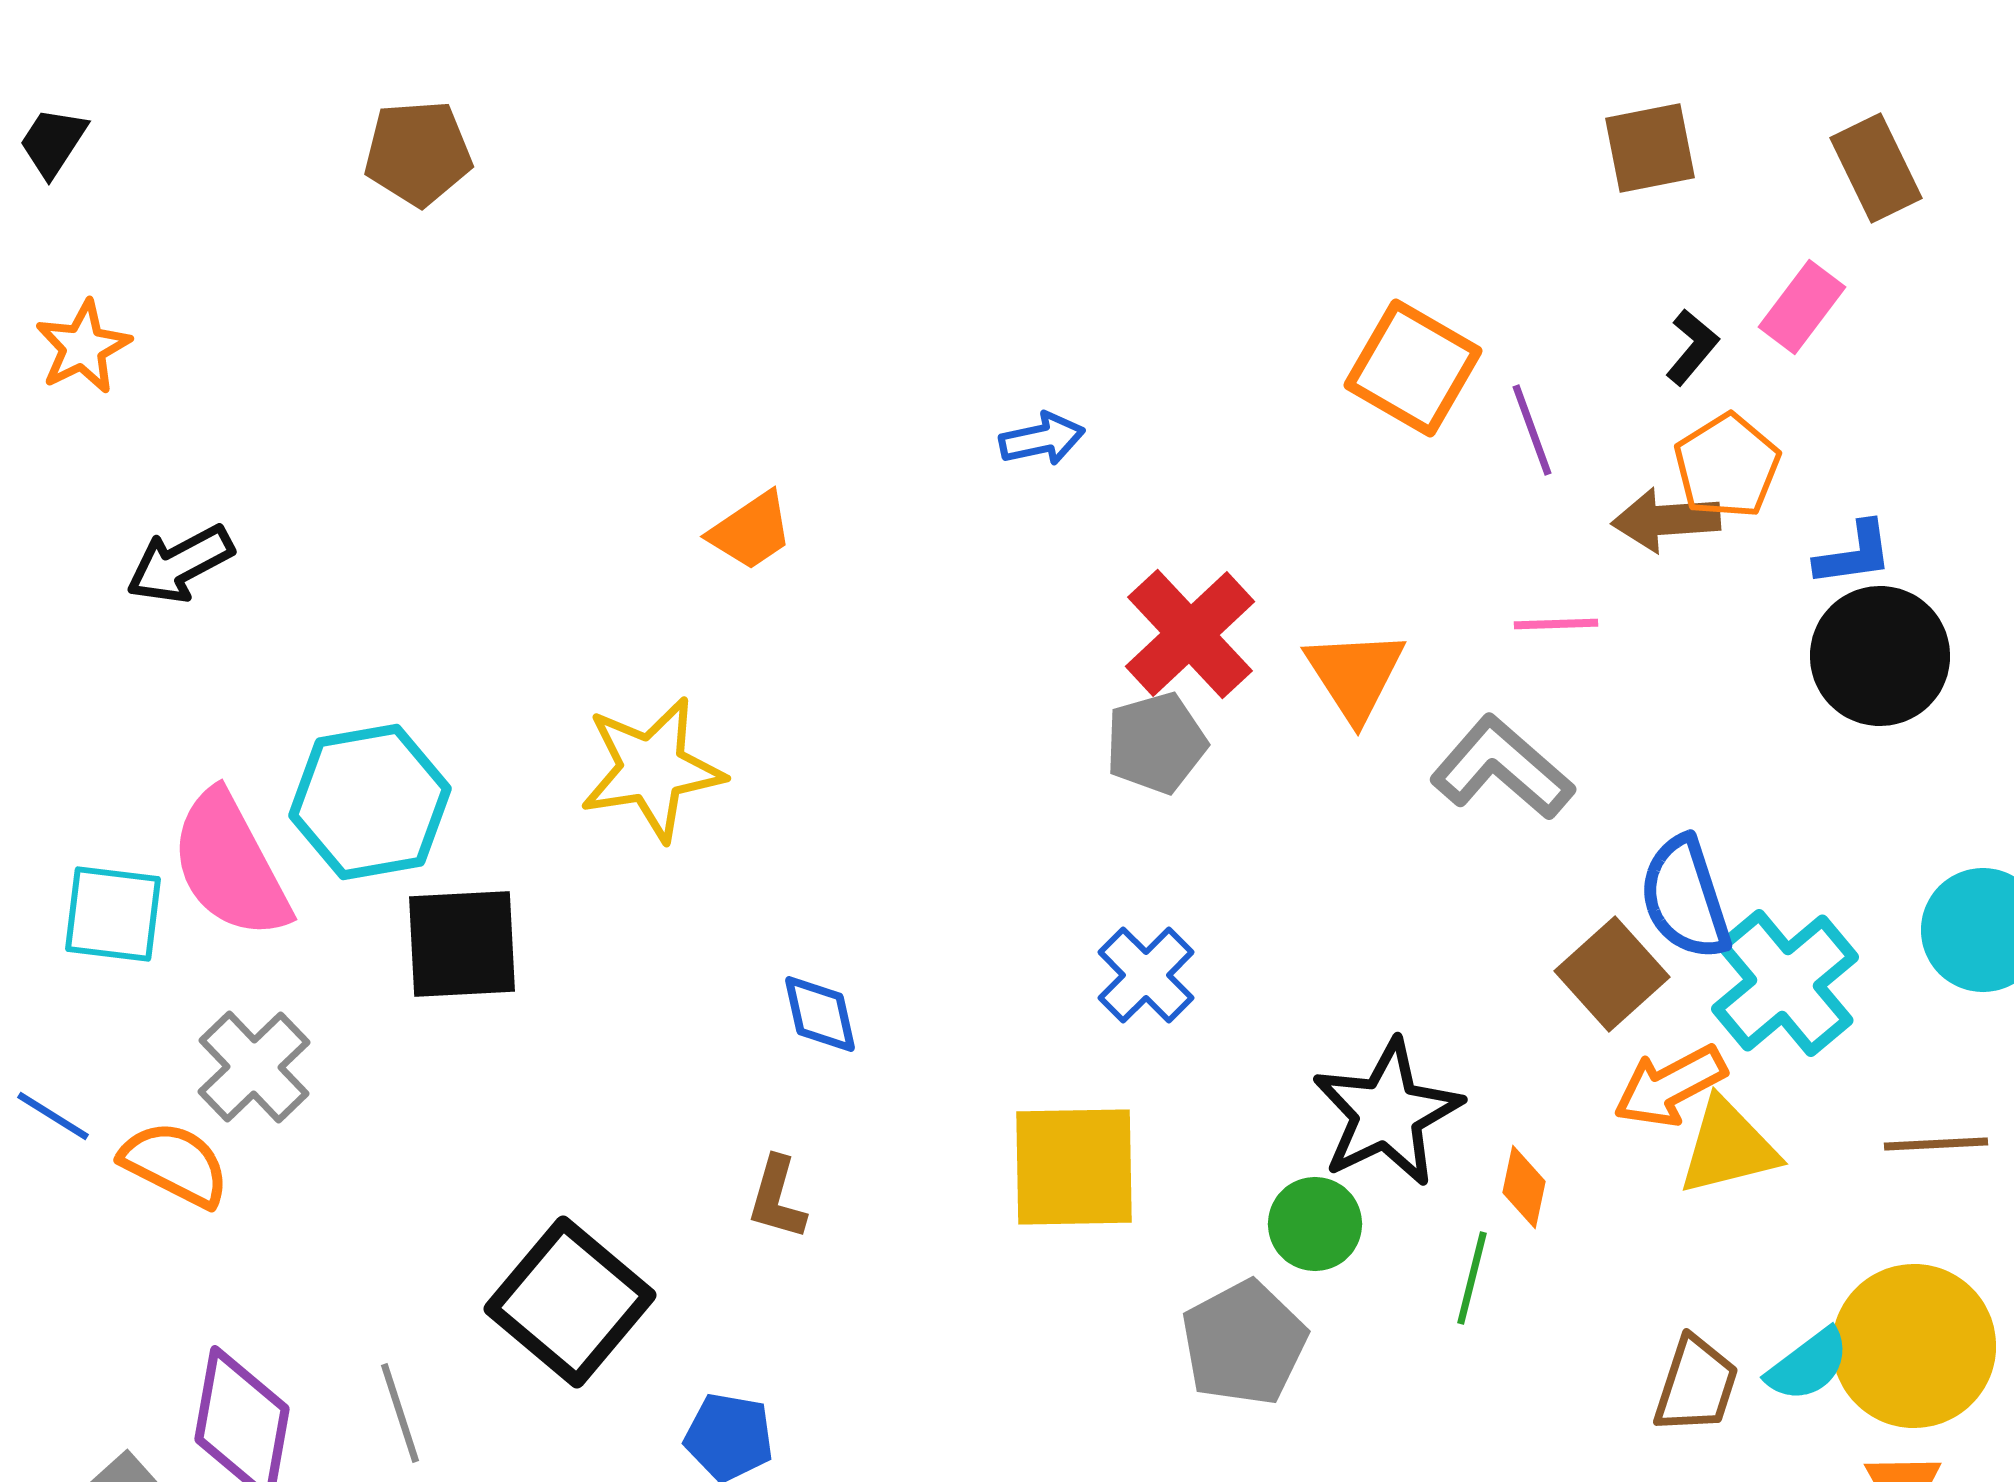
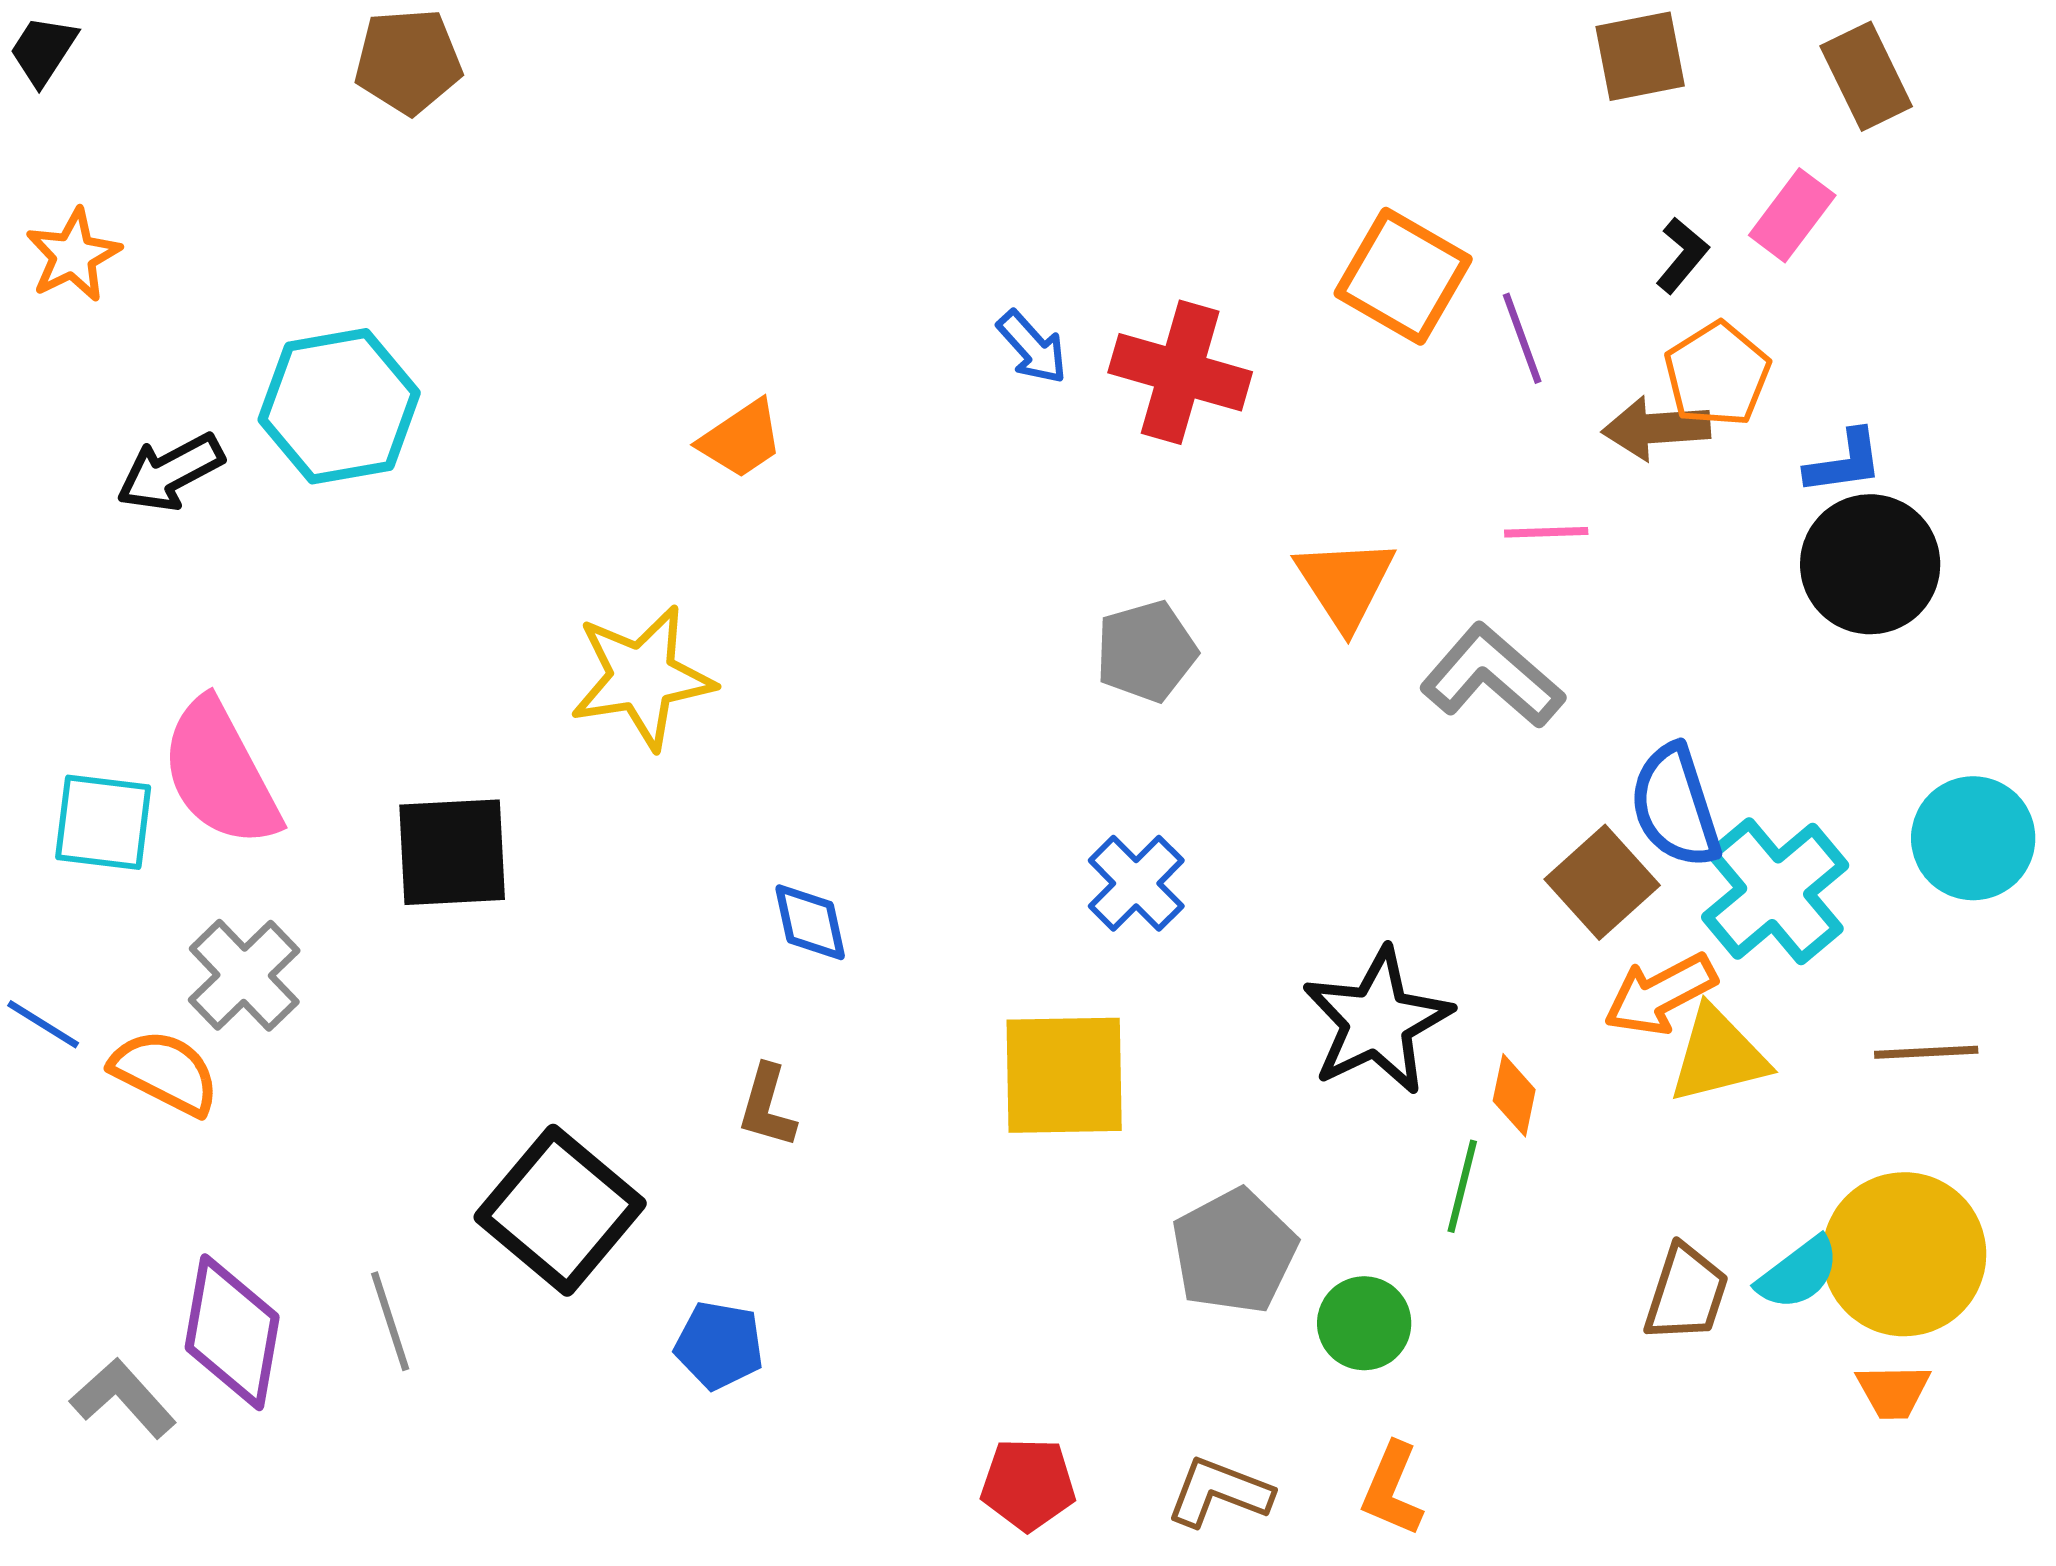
blue arrow: (1042, 439) -> (1032, 347), turned 60
red cross: (1190, 634) -> (1180, 372), moved, turned -31
cyan hexagon: (370, 802) -> (339, 406), moved
green circle: (1315, 1224) -> (1364, 1323), moved

